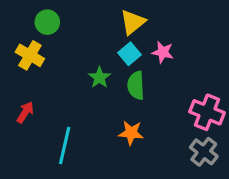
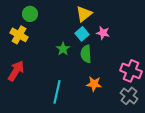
red arrow: (25, 112) -> (16, 71), size x1.5
orange star: (131, 133) -> (94, 84), moved
cyan line: (65, 145) -> (57, 92), moved

